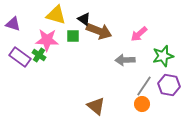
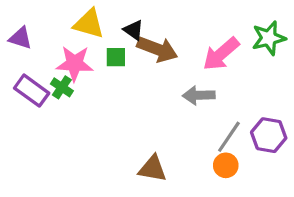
pink arrow: (139, 34) -> (221, 54), size x1.4
green star: (163, 56) -> (269, 38), moved
brown triangle: (96, 106) -> (153, 169), turned -30

